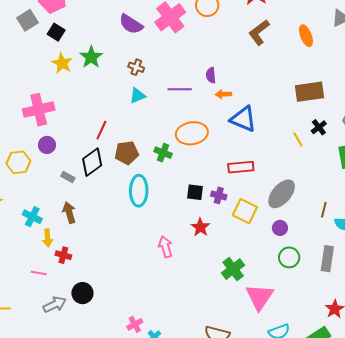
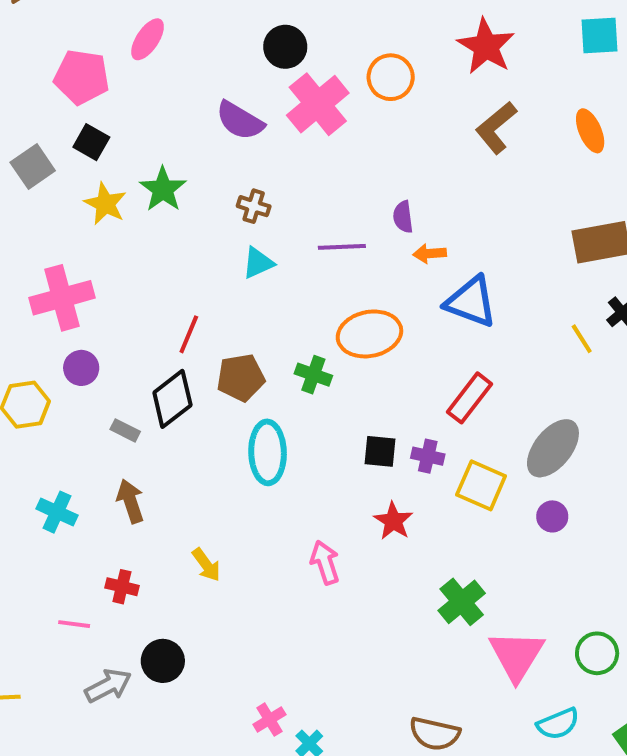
gray square: (28, 20) -> (33, 166), moved
red rectangle: (241, 167) -> (470, 398), turned -45
yellow arrow: (48, 238) -> (206, 565), moved, turned -30
green circle: (289, 257) -> (597, 653), moved

